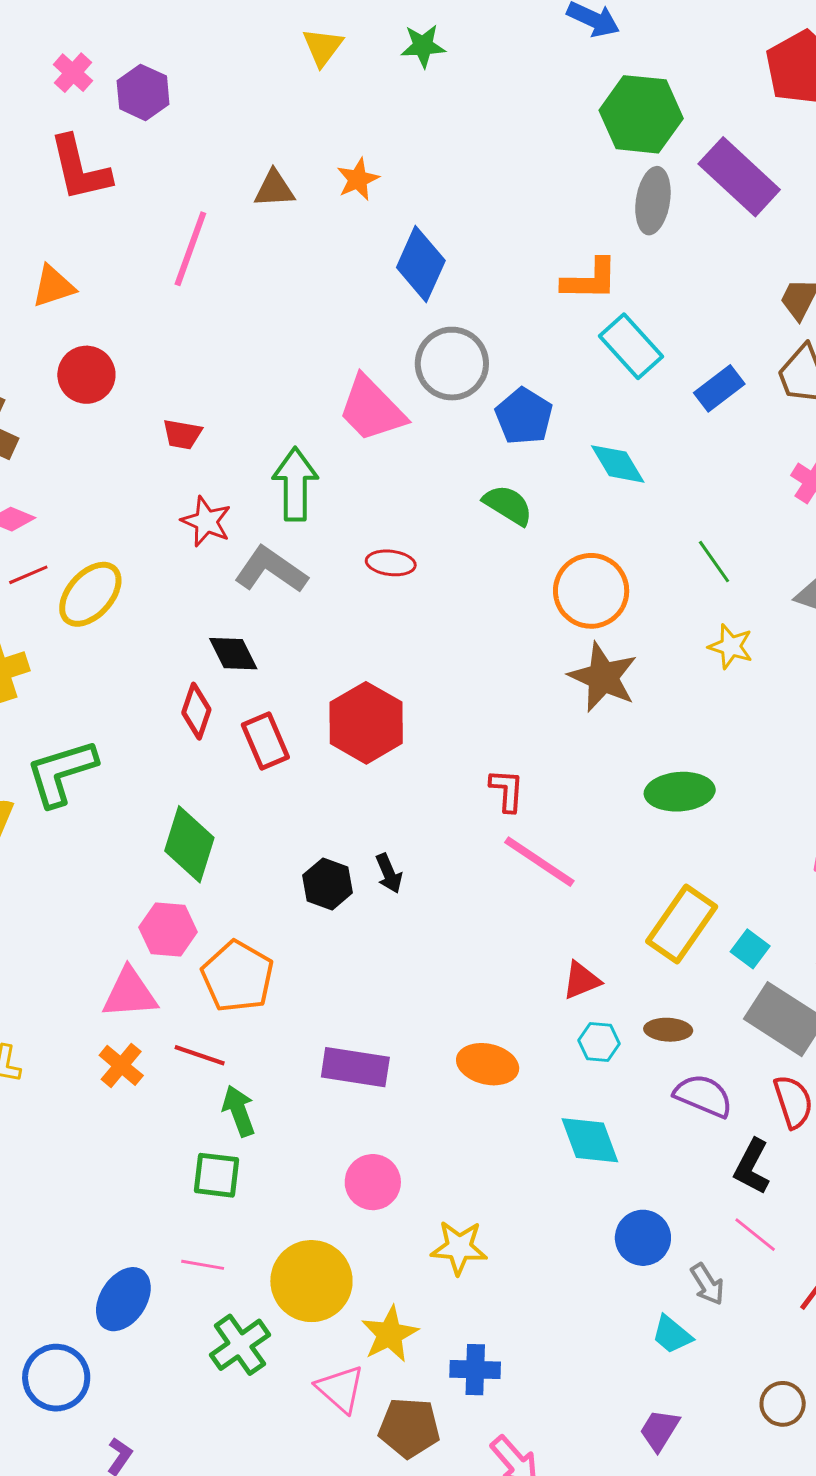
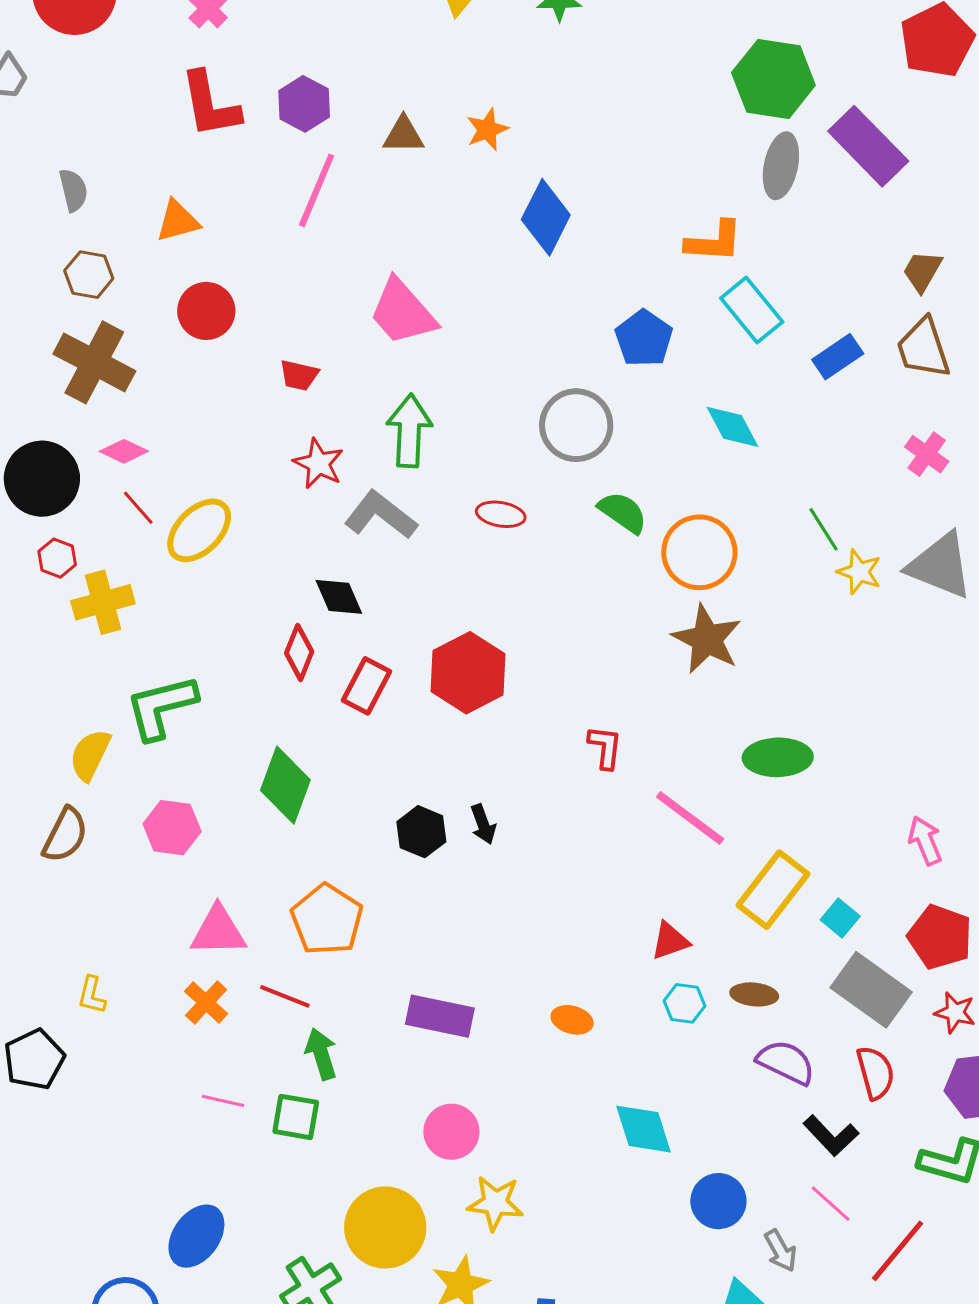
purple hexagon: (143, 92) -> (304, 104), moved
gray circle: (452, 364) -> (576, 425), moved
pink trapezoid: (372, 409) -> (403, 312), moved
blue pentagon: (524, 416) -> (644, 338), moved
green semicircle: (508, 505) -> (623, 512), moved
red line: (28, 575) -> (138, 508), turned 69
yellow star: (731, 646) -> (859, 572), moved
red rectangle: (265, 741) -> (366, 686), turned 48
pink line: (539, 862) -> (690, 818), moved
pink hexagon: (168, 930) -> (172, 828), moved
orange ellipse: (488, 1064) -> (572, 1020), size x0.7
cyan diamond: (590, 1140) -> (643, 1129), moved
black L-shape: (752, 1167) -> (831, 1136), turned -74
yellow star: (459, 1248) -> (495, 1203), moved
pink line: (203, 1265) -> (223, 1101), moved

